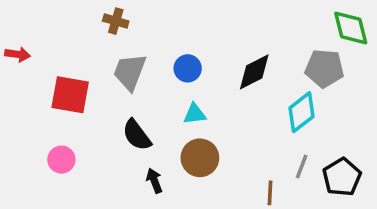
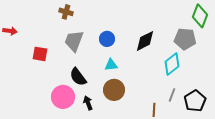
green diamond: (351, 28) -> (200, 16), turned 35
red square: (70, 95) -> (40, 54), size x0.7
pink circle: (61, 160) -> (63, 97), moved, size x1.5

